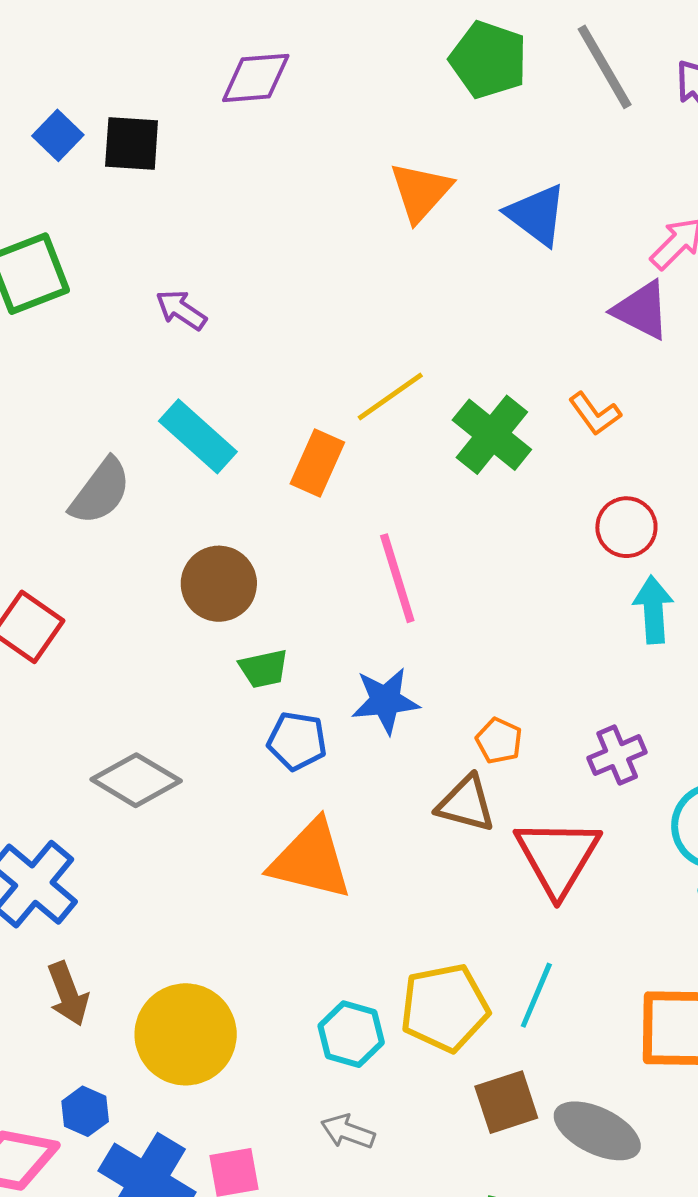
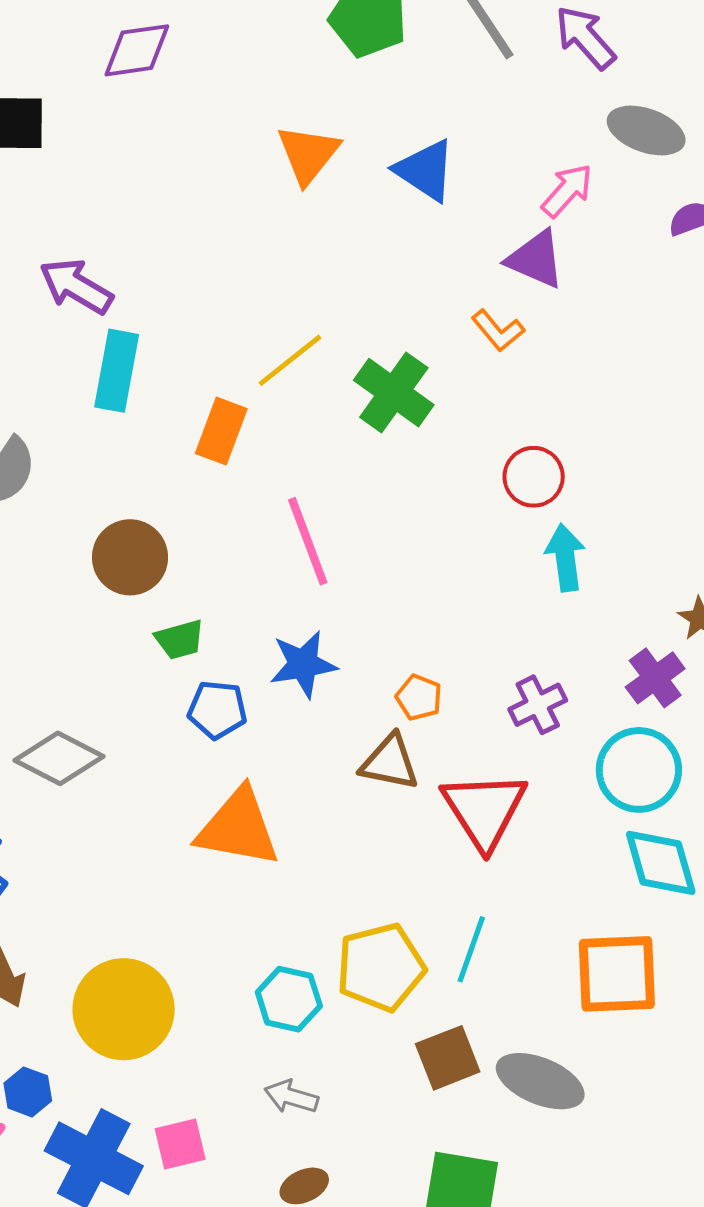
purple arrow: (181, 310) -> (76, 286), size x1.4
orange L-shape: (595, 414) -> (498, 330), moved
cyan rectangle: (198, 436) -> (117, 371), moved, turned 62

